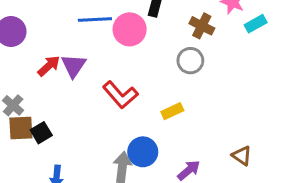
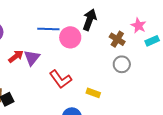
gray circle: (190, 61) -> (122, 64), moved
yellow rectangle: (172, 111) -> (93, 93), turned 40

